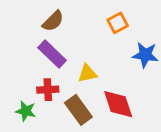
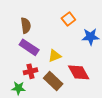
brown semicircle: (53, 21) -> (26, 26), turned -42

